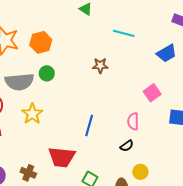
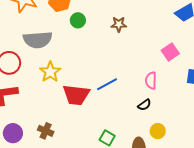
green circle: (47, 73) -> (78, 20), moved
blue line: (89, 126) -> (107, 84), turned 45
red trapezoid: (62, 157) -> (76, 95), moved

